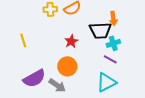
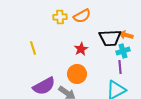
orange arrow: (113, 18) -> (126, 35), moved, turned 112
purple line: (110, 59) -> (120, 67), turned 56

